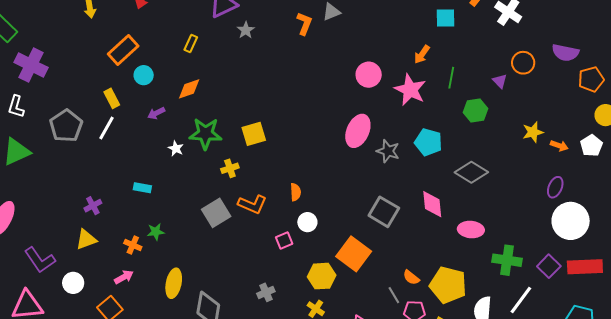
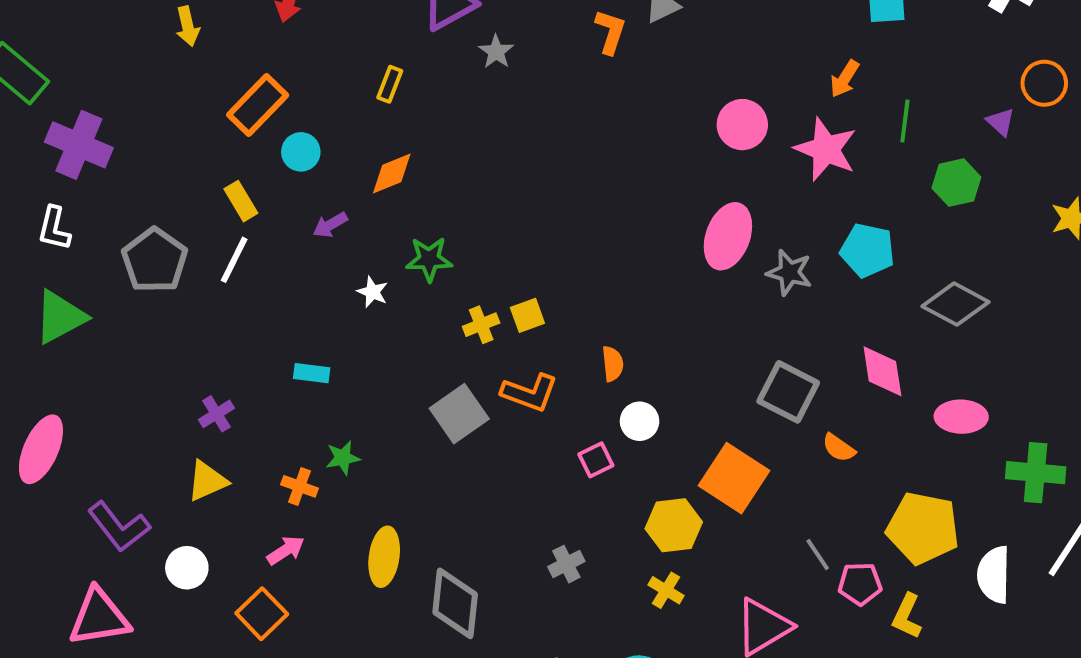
green star: (205, 134) -> (429, 259), size x0.7
yellow square: (254, 134) -> (527, 315), moved, size x0.7
orange semicircle: (411, 277) -> (839, 448), moved

